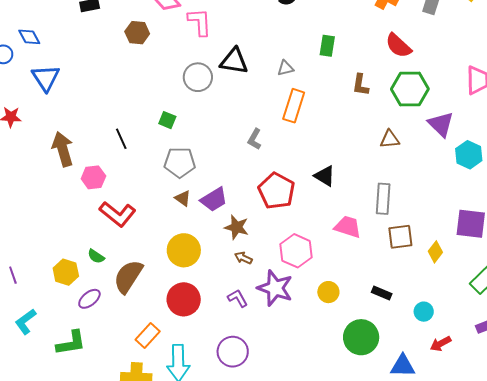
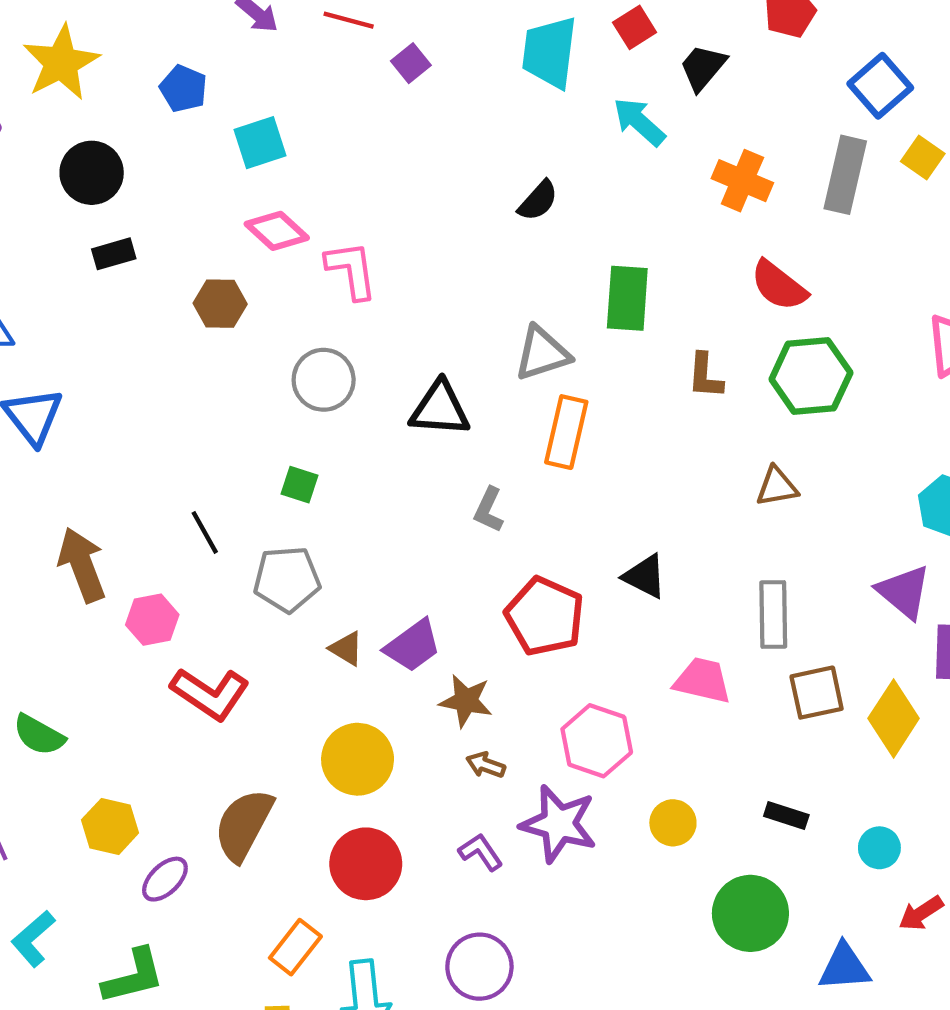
green rectangle: (327, 46) -> (627, 298), size x1.4
black triangle: (234, 61) -> (440, 409), moved
gray triangle: (285, 68) -> (542, 353), size x1.6
gray circle: (198, 77) -> (324, 380), moved
purple triangle: (441, 124) -> (904, 592), moved
gray pentagon: (180, 162) -> (287, 579), moved
yellow diamond: (435, 252) -> (894, 718), size x1.6
green semicircle: (96, 256) -> (39, 735), moved, size x1.4

